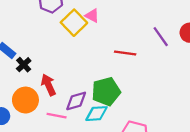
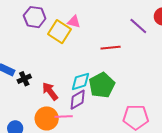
black cross: (24, 65) -> (24, 79), turned 32
orange circle: (25, 100) -> (47, 118), moved
cyan diamond: (96, 114) -> (81, 81), moved

